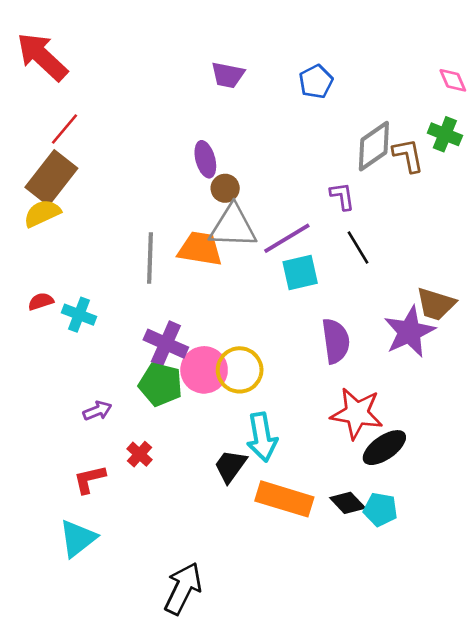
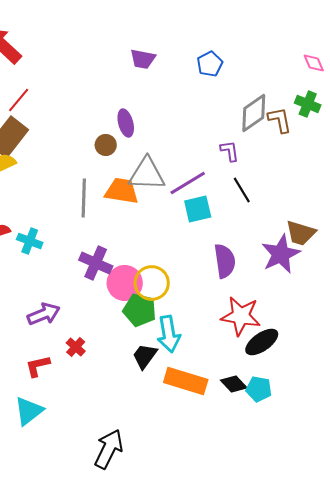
brown circle: (225, 188) -> (106, 145), moved
green pentagon: (161, 384) -> (140, 310), moved
purple arrow: (97, 411) -> (44, 314), size x1.5

